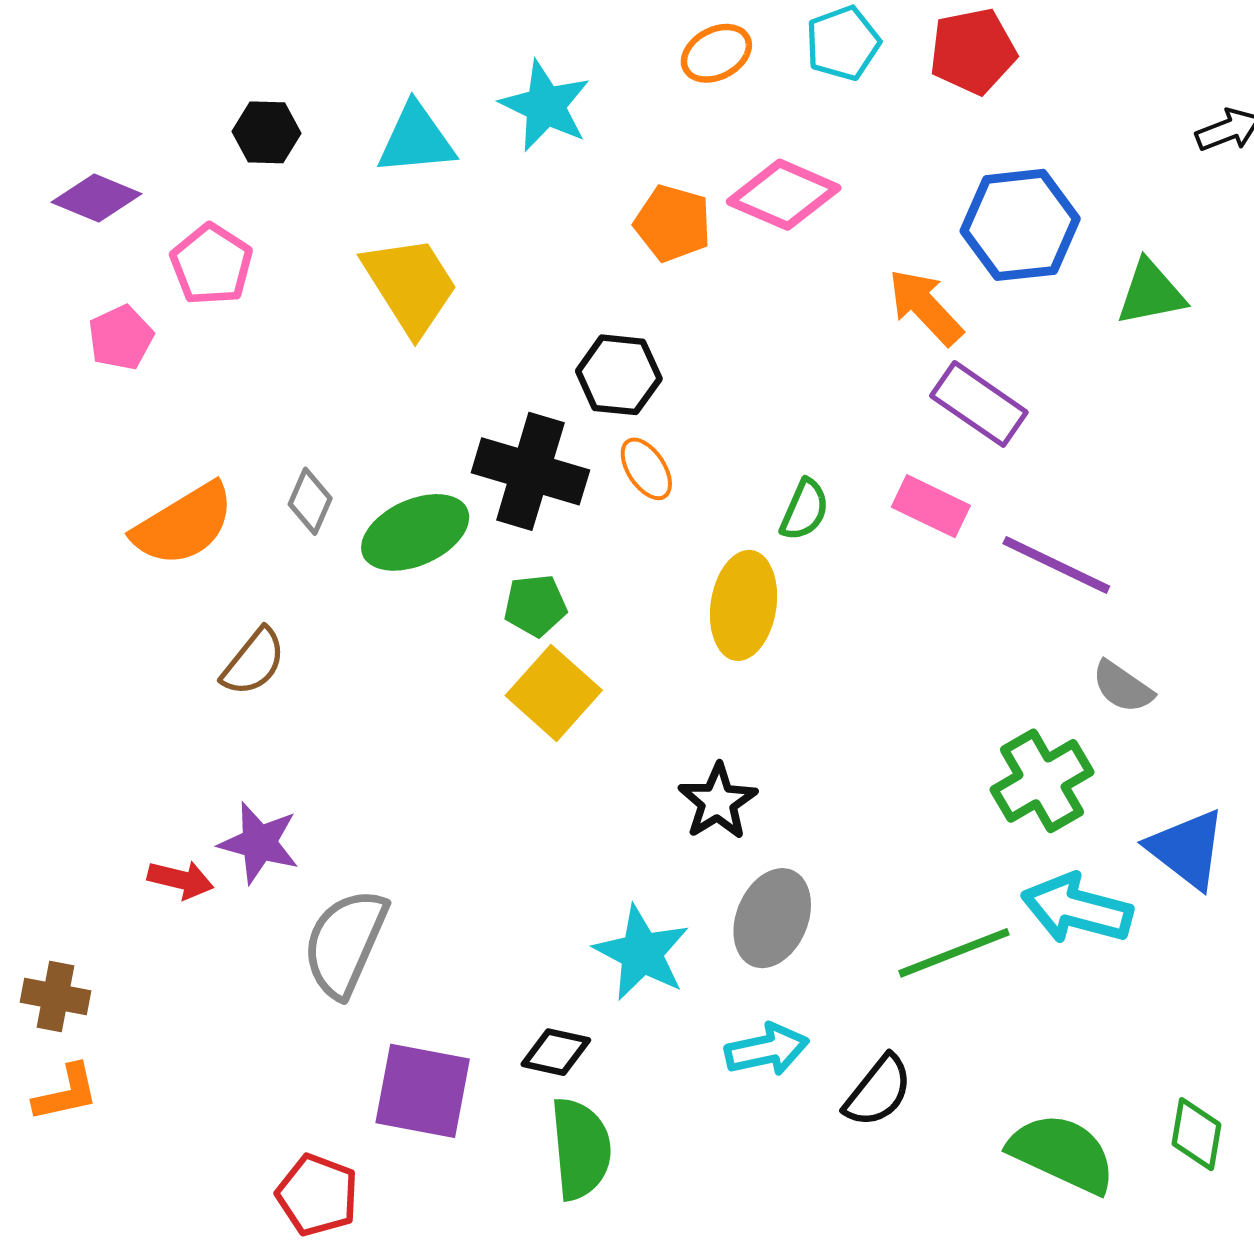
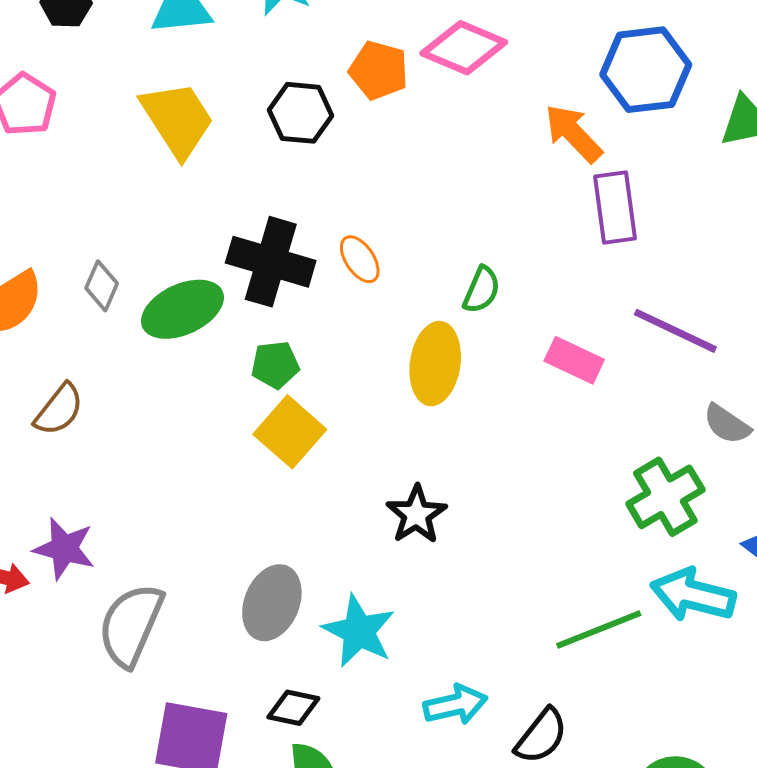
black hexagon: (619, 375) -> (300, 113), moved
purple rectangle: (979, 404) -> (615, 208), turned 48
pink rectangle: (931, 506) -> (574, 360), moved
gray ellipse: (772, 918) -> (272, 603), moved

